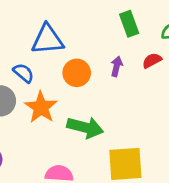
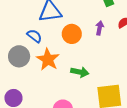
green arrow: (85, 127) -> (80, 72), size x0.7

